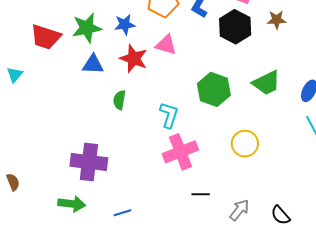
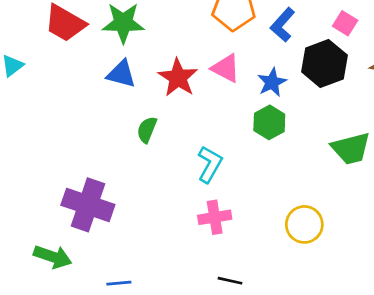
blue star: (125, 24) -> (272, 82), moved, turned -30
green hexagon: (214, 89) -> (269, 122), moved, size x0.7
pink cross: (180, 152) -> (215, 217), size x0.7

